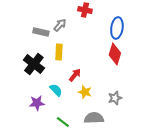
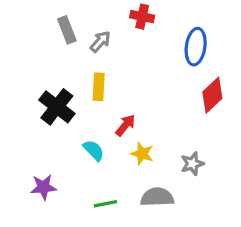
gray rectangle: (41, 32) -> (67, 30), moved, turned 56
red diamond: (115, 54) -> (212, 95), moved, turned 30
purple star: (37, 103) -> (43, 187), moved
green line: (63, 122) -> (105, 204), turned -48

